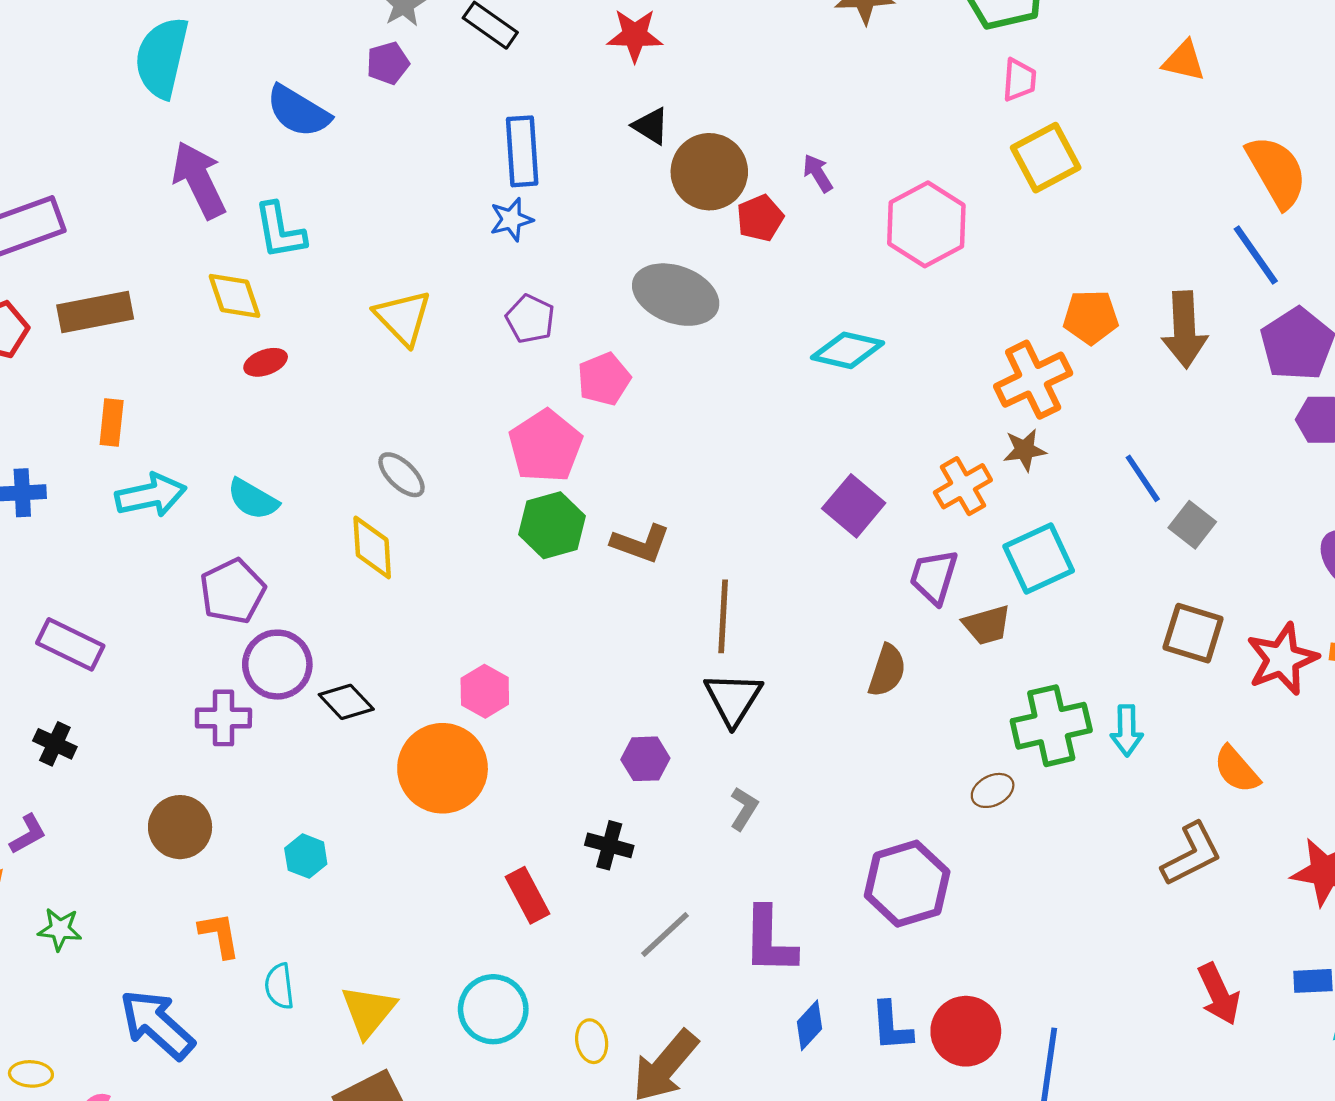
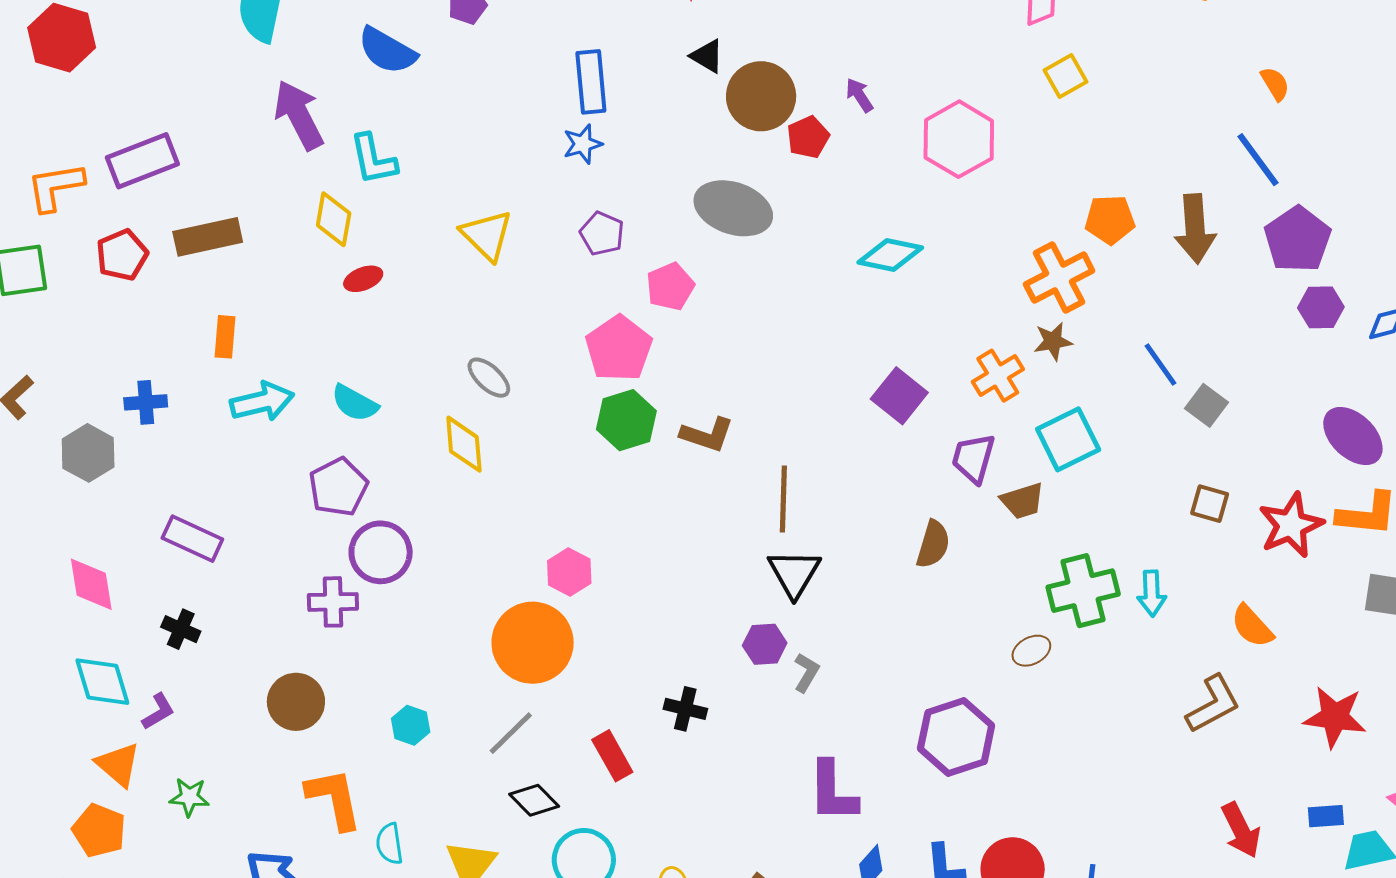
yellow square: (1046, 158) -> (1065, 76), size x0.7
orange semicircle: (1277, 172) -> (1275, 84), size x0.5
yellow diamond: (234, 296) -> (334, 219), turned 30
brown square: (1193, 633) -> (1210, 504), size x0.7
black diamond: (346, 702) -> (534, 800), moved
purple hexagon: (645, 759) -> (765, 644), moved
gray line: (665, 934) -> (511, 733), moved
orange L-shape: (219, 935) -> (334, 799), size x1.5

